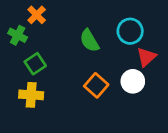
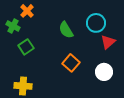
white circle: (133, 81) -> (104, 72), moved
yellow cross: (31, 95) -> (23, 86), moved

